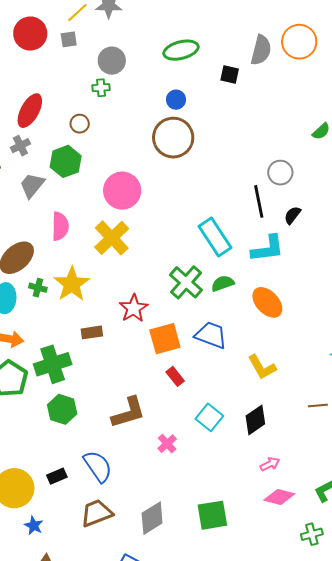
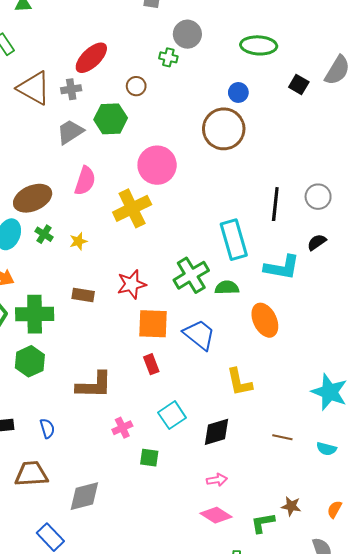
black line: (259, 201) -> (275, 204), moved
yellow star: (72, 284) -> (78, 241), size x0.5
blue semicircle: (98, 466) -> (47, 428), size x0.6
green square: (212, 515) -> (149, 458), moved, size x0.6

